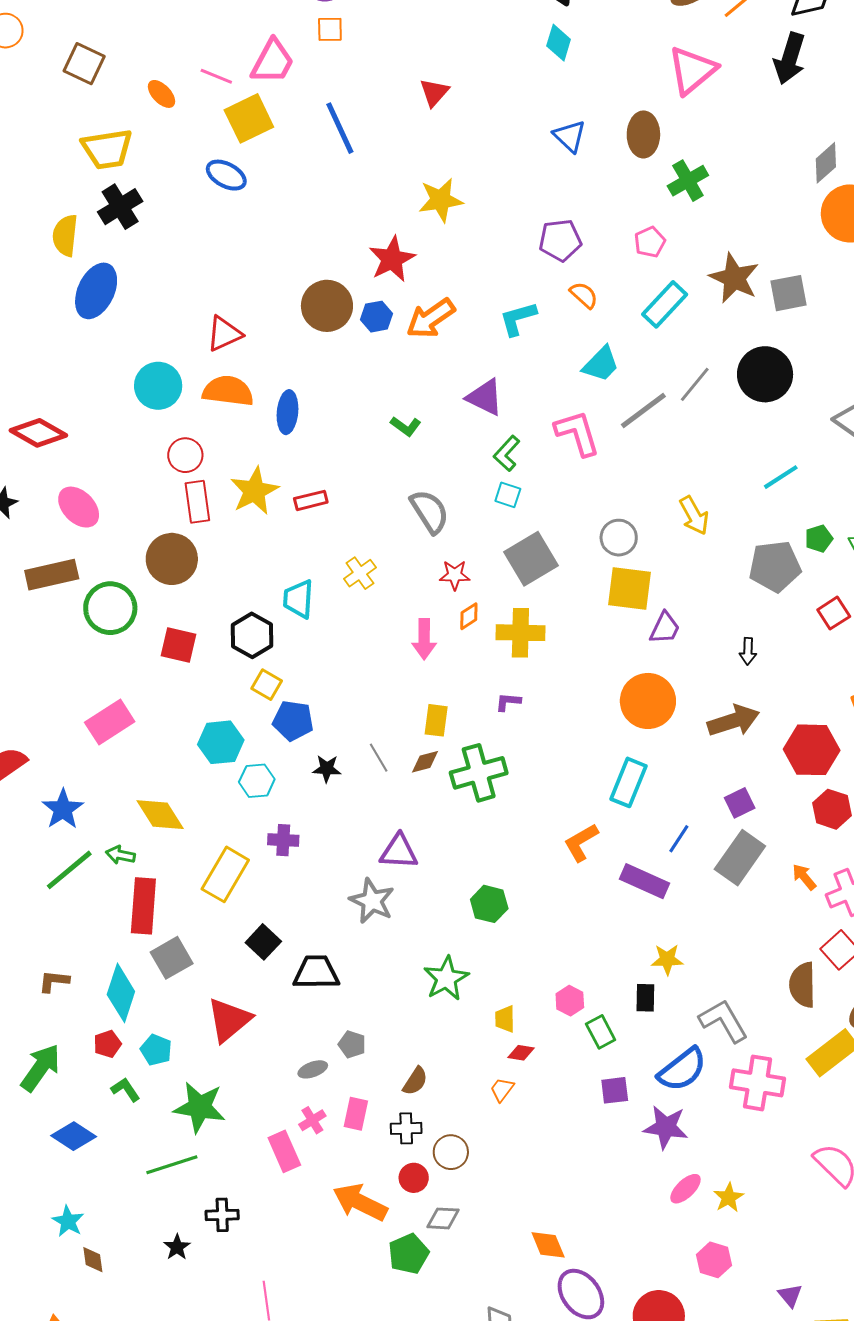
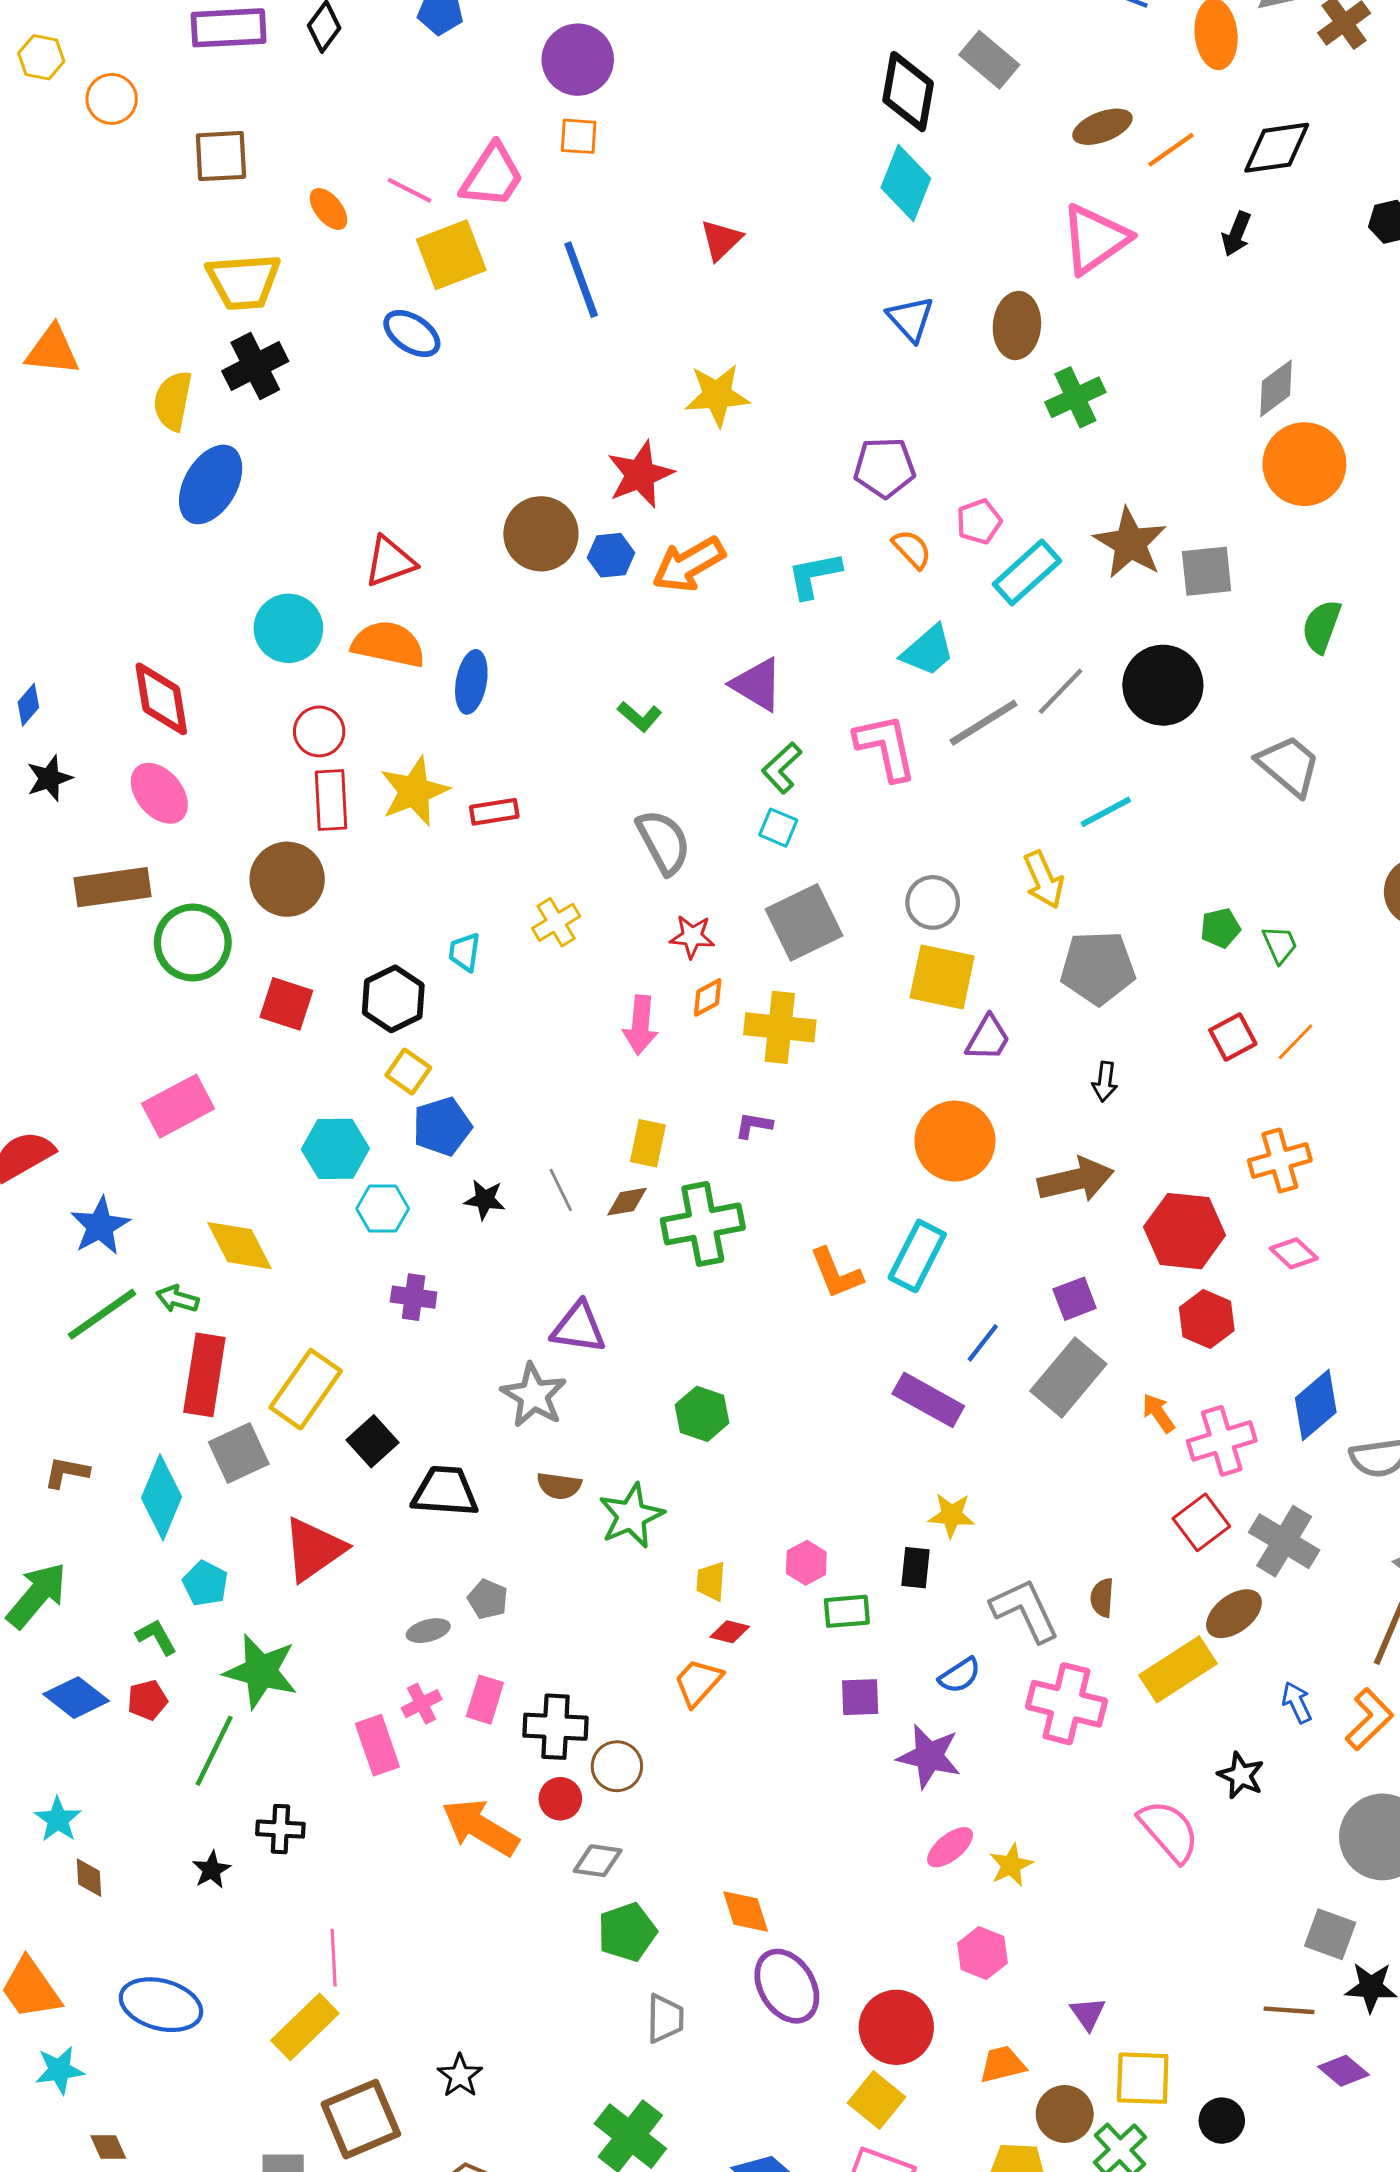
cyan diamond: (559, 43) -> (906, 183), size x1.4
black arrow: (790, 58) -> (1236, 234), size x0.6
brown square: (84, 64) -> (221, 156), turned -33
pink pentagon: (650, 242) -> (979, 522), moved
red diamond: (38, 433) -> (161, 699), moved, turned 46
cyan line: (781, 477) -> (1106, 812), moved
gray pentagon: (775, 566) -> (1098, 968), moved
cyan trapezoid: (298, 599) -> (465, 952), size x0.7
blue pentagon: (293, 721) -> (442, 1126), turned -30
orange L-shape: (581, 842) -> (836, 1273), moved, turned -87
yellow rectangle: (225, 874) -> (306, 1389), moved
brown semicircle: (802, 985) -> (1102, 1598), moved, size x0.6
green rectangle: (601, 1032) -> (847, 1611), turned -72
red pentagon: (107, 1044) -> (147, 1700), moved
blue semicircle: (682, 1070) -> (960, 1675), size x0.6
brown semicircle: (415, 1081) -> (559, 1486), moved, turned 60
orange trapezoid: (502, 1090) -> (698, 1682), size x1.4
black cross: (406, 1128) -> (555, 1727), size x1.4
green line: (172, 1165) -> (214, 1751), turned -51
green pentagon: (409, 1254) -> (627, 1932), moved

